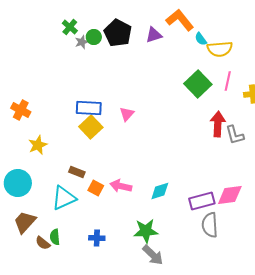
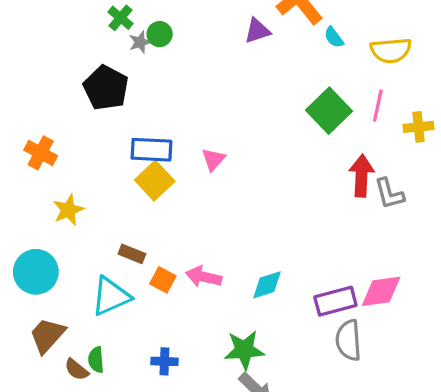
black pentagon: (118, 33) -> (106, 88), moved
yellow semicircle: (220, 49) -> (391, 50), moved

